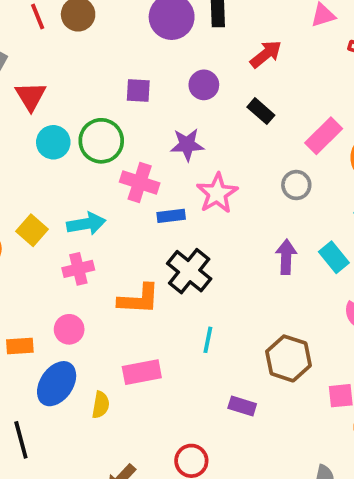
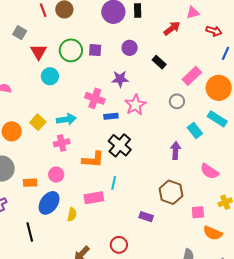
red arrow: (266, 54) -> (172, 28), moved
green circle: (101, 141) -> (71, 50), moved
purple arrow: (286, 257) -> (176, 150), moved
cyan rectangle: (334, 257) -> (195, 130), moved
cyan line: (208, 340) -> (114, 183), moved

